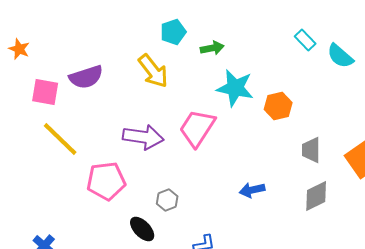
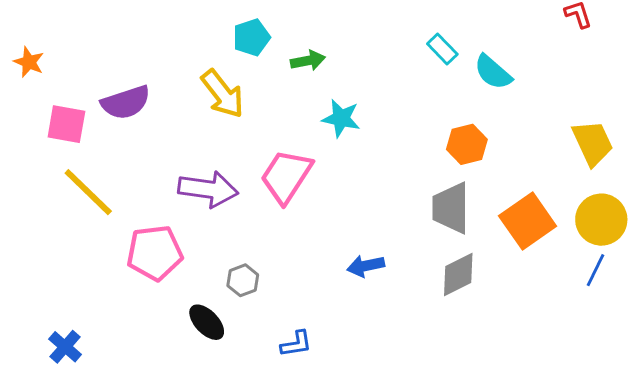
cyan star: (235, 88) -> (341, 118), size x0.7
orange hexagon: (278, 106) -> (467, 144), moved
gray trapezoid: (311, 150) -> (451, 208), size x1.4

